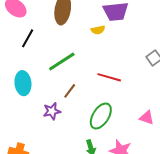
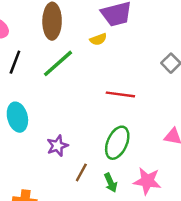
green line: (62, 62) -> (58, 63), moved
brown line: (70, 91) -> (81, 172), moved

